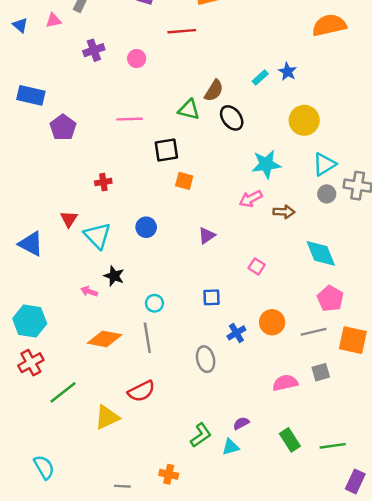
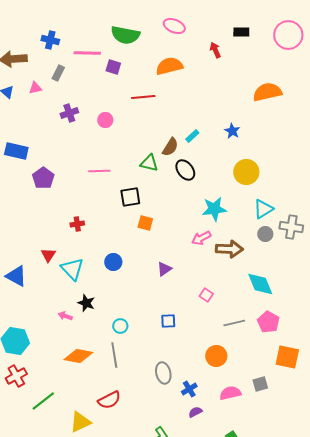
cyan rectangle: (260, 78) -> (192, 136), moved
brown arrow: (284, 212) -> (229, 249), size x1.5
orange circle: (272, 322) -> (216, 356), moved
gray line: (314, 332) -> (234, 323), moved
blue cross: (236, 333) -> (189, 389), moved
purple semicircle: (241, 423) -> (195, 412), moved

